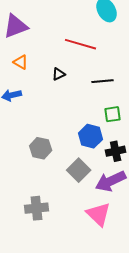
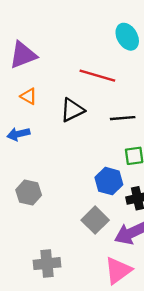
black triangle: (59, 74) -> (72, 110), size x1.6
gray hexagon: (41, 148) -> (29, 193), moved
pink triangle: (99, 214) -> (118, 270), turned 40

